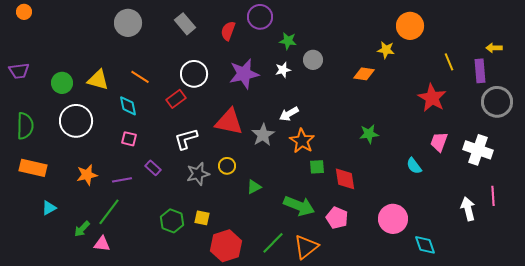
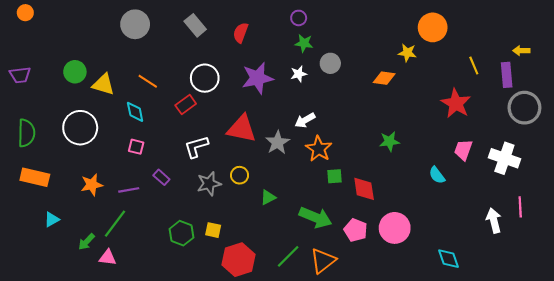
purple circle: (260, 17) -> (299, 18), moved, size x0.6
green circle: (62, 83) -> (75, 72), moved
pink circle: (393, 219) -> (395, 228), moved

